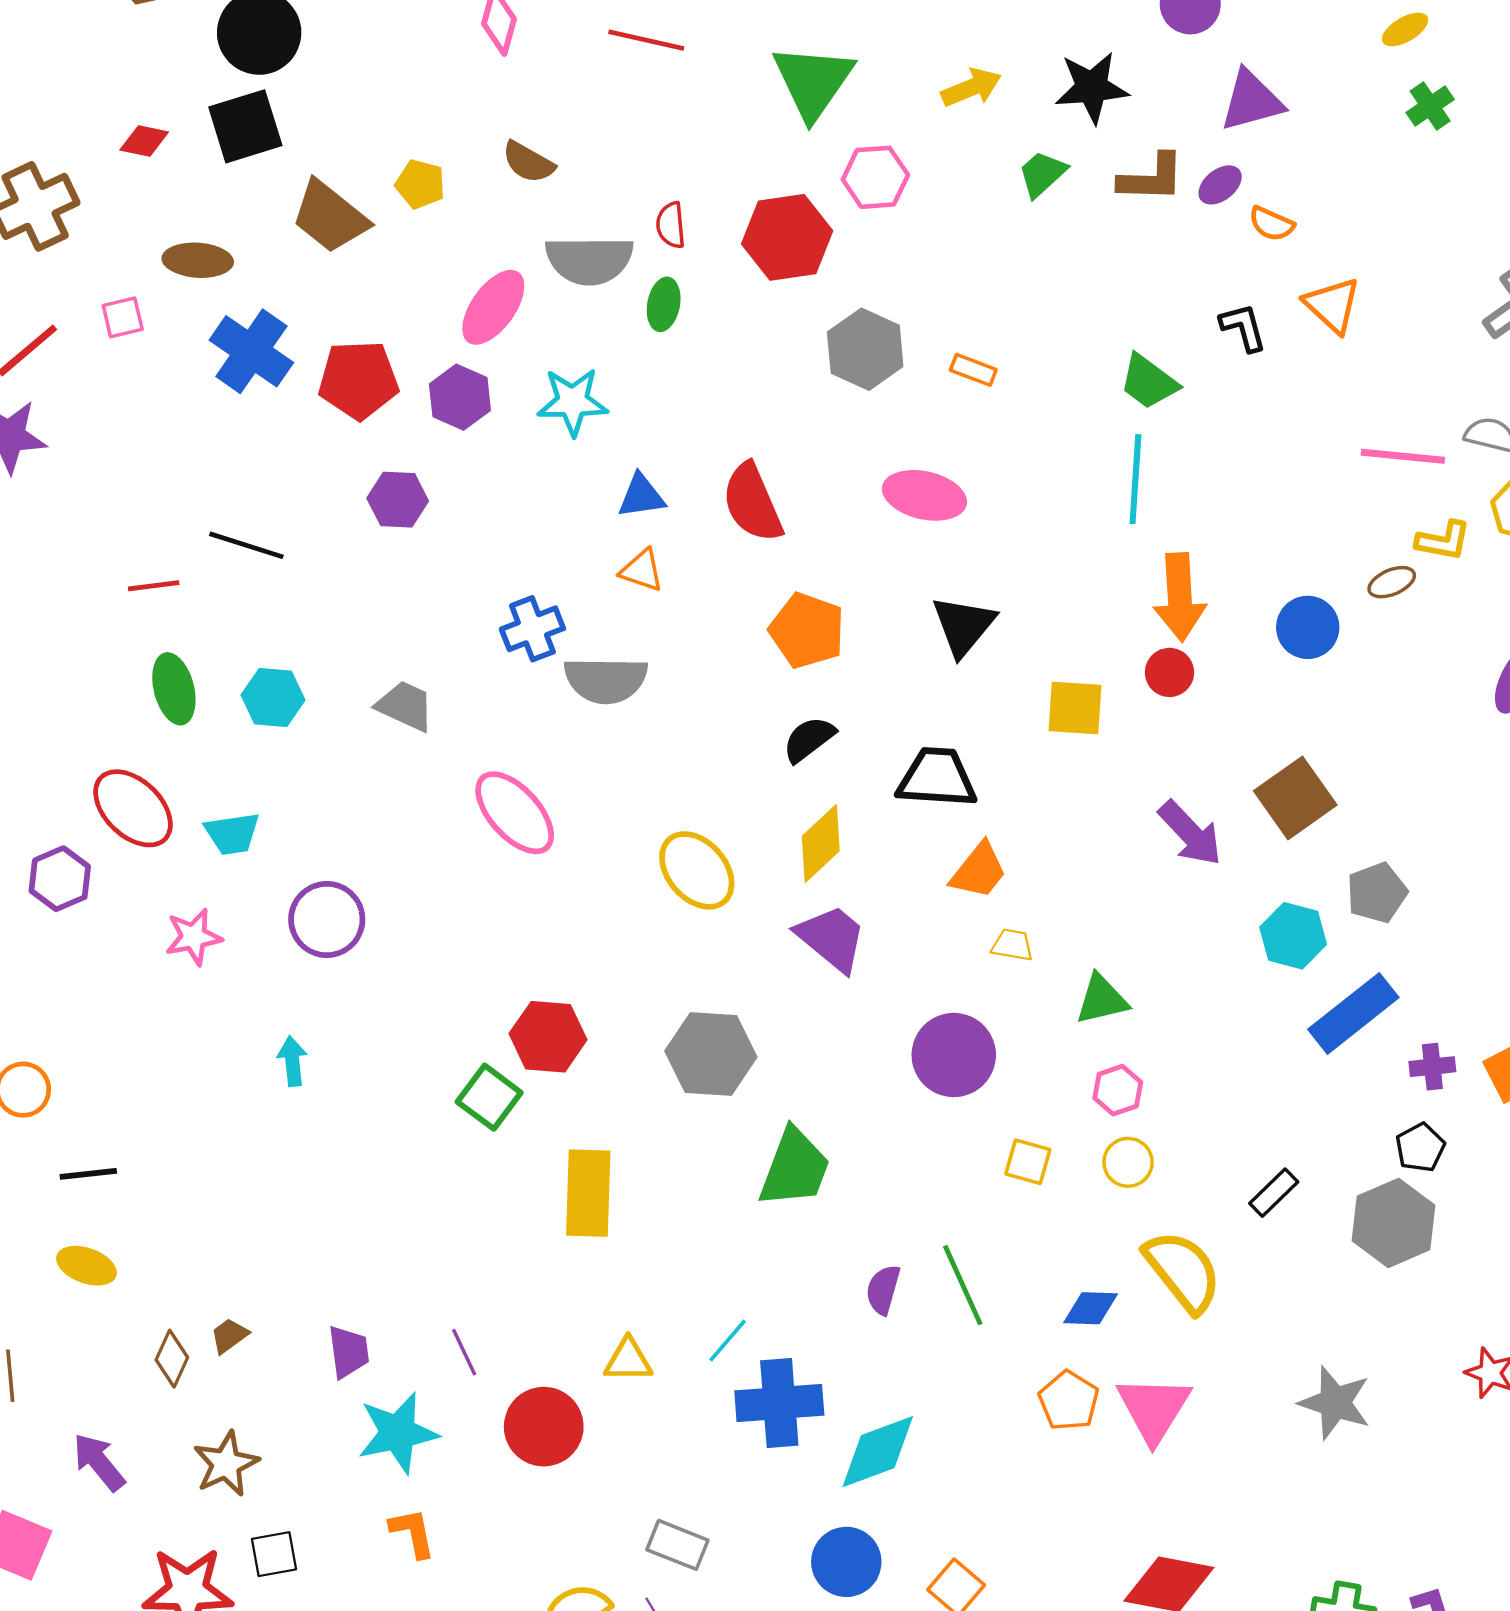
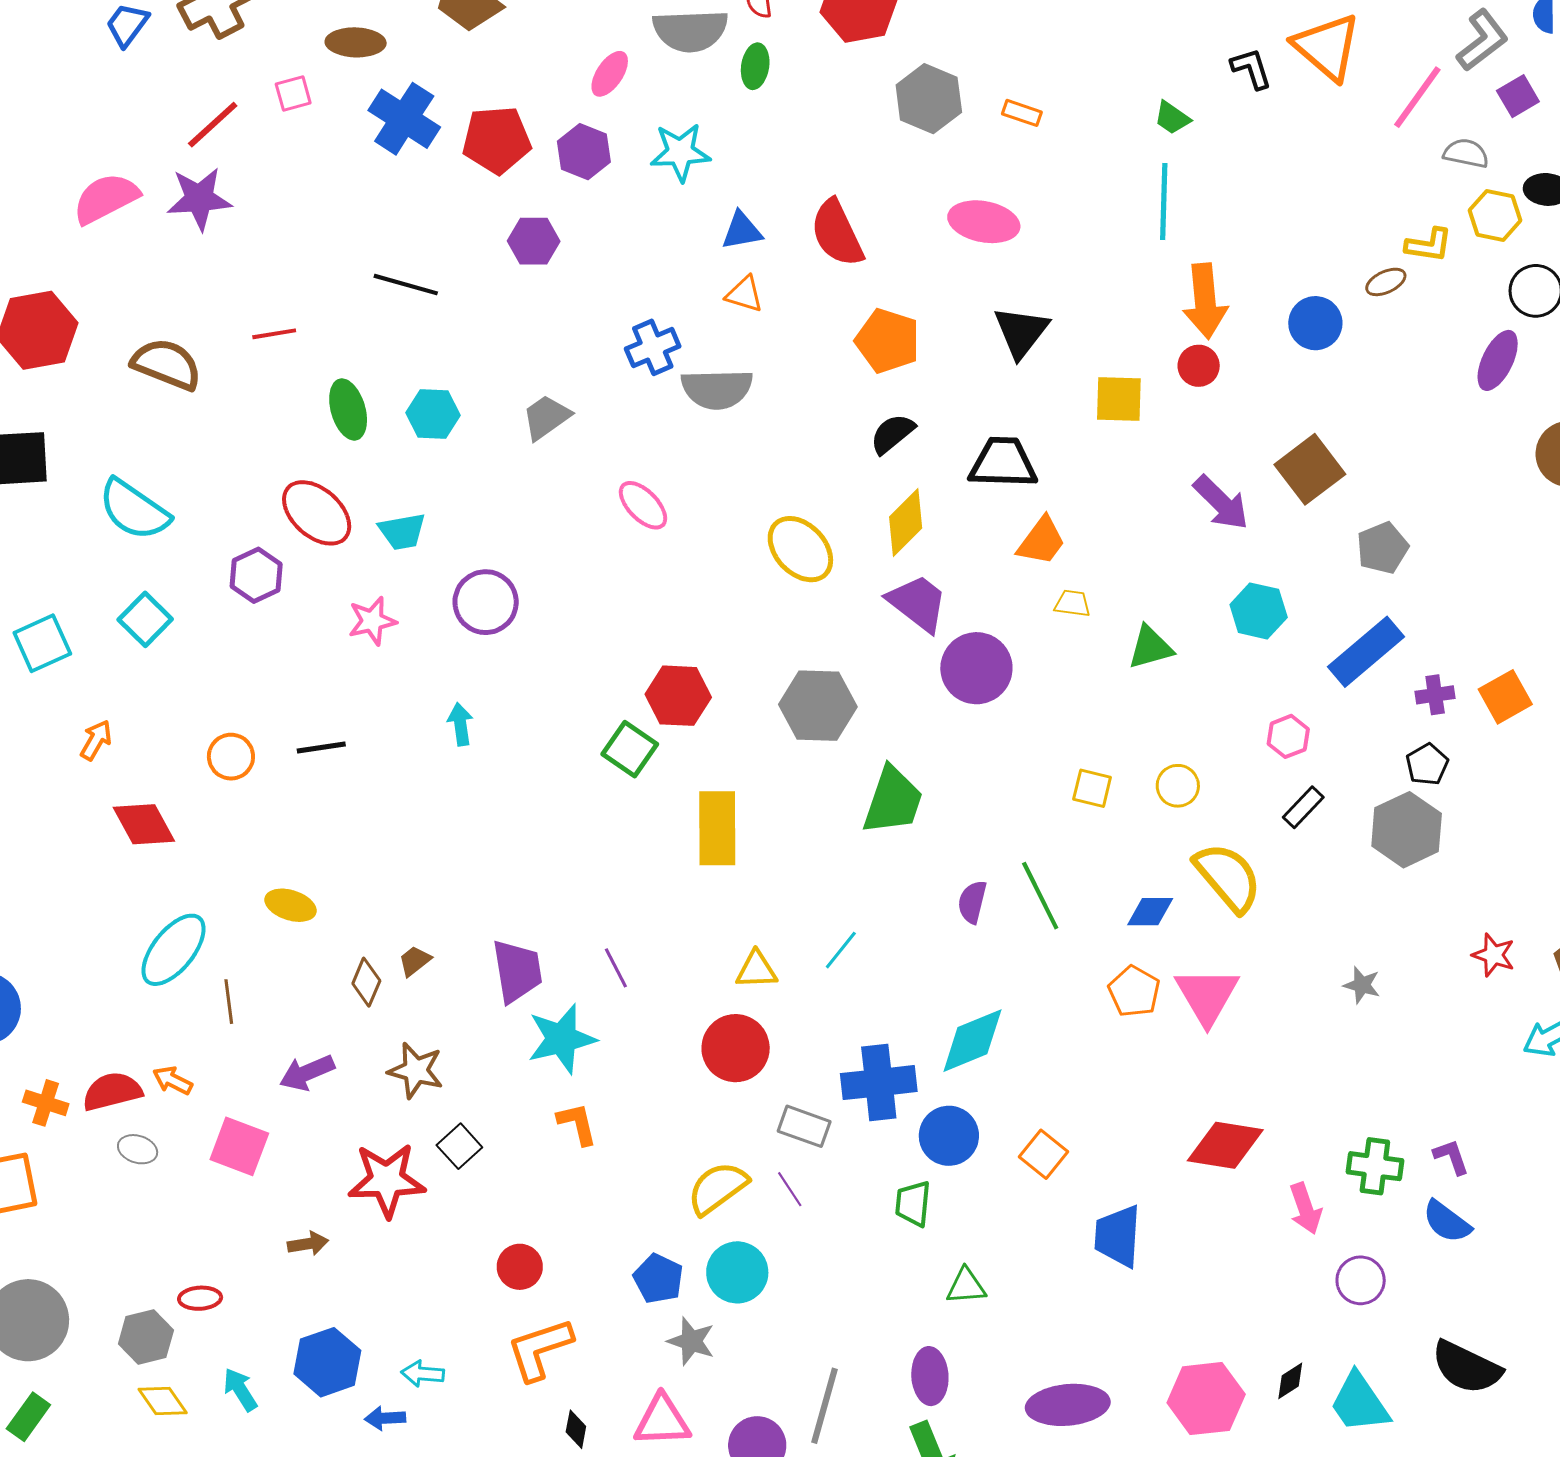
orange triangle: (1332, 305) -> (1327, 47), size x1.4
pink ellipse: (493, 307) -> (610, 74), size x0.7
green trapezoid: (1149, 382) -> (1172, 118), size x0.7
pink line: (1403, 456) -> (1417, 97), moved, turned -58
red line: (154, 586) -> (274, 334), moved
gray trapezoid: (405, 706) -> (546, 417), turned -58
pink ellipse: (515, 813) -> (643, 505), size x0.7
cyan hexagon: (1293, 936) -> (1259, 611), moved
purple circle: (954, 1055) -> (976, 668), moved
pink hexagon: (1118, 1090) -> (1288, 736), moved
black line: (88, 1174) -> (321, 748), moved
purple trapezoid: (349, 1352) -> (517, 971), size x1.4
blue cross: (779, 1403) -> (879, 1083), moved
gray star: (1335, 1403) -> (1362, 985), size x0.6
red circle: (544, 1427) -> (736, 1048), moved
purple arrow: (99, 1462) -> (307, 1073), turned -72
brown star: (226, 1464) -> (416, 1070), turned -30
black square: (274, 1554) -> (459, 1146), turned -30

